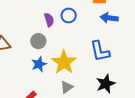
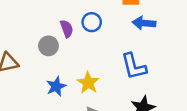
gray circle: (38, 41) -> (48, 46), moved
yellow star: (64, 62) -> (88, 83), size x0.7

